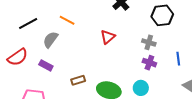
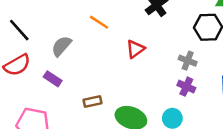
orange line: (67, 20) -> (99, 22), moved
black line: (28, 23) -> (19, 30), moved, turned 72

